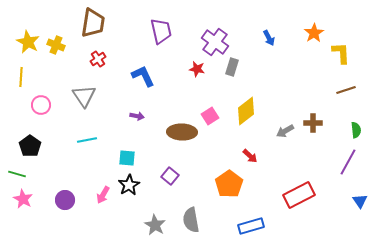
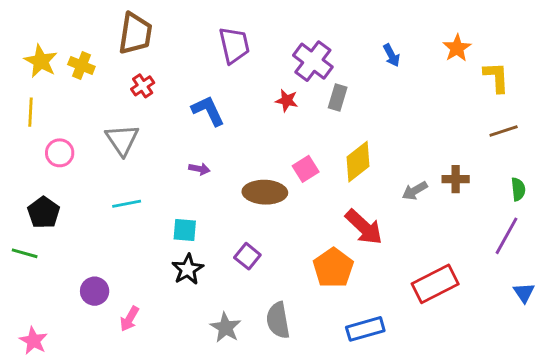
red arrow: (250, 156) -> (364, 227), size x1.8
pink arrow: (103, 195) -> (129, 319), moved
pink star: (23, 199) -> (33, 341), moved

